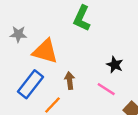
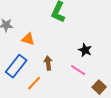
orange triangle: (45, 51) -> (28, 39), size x0.6

